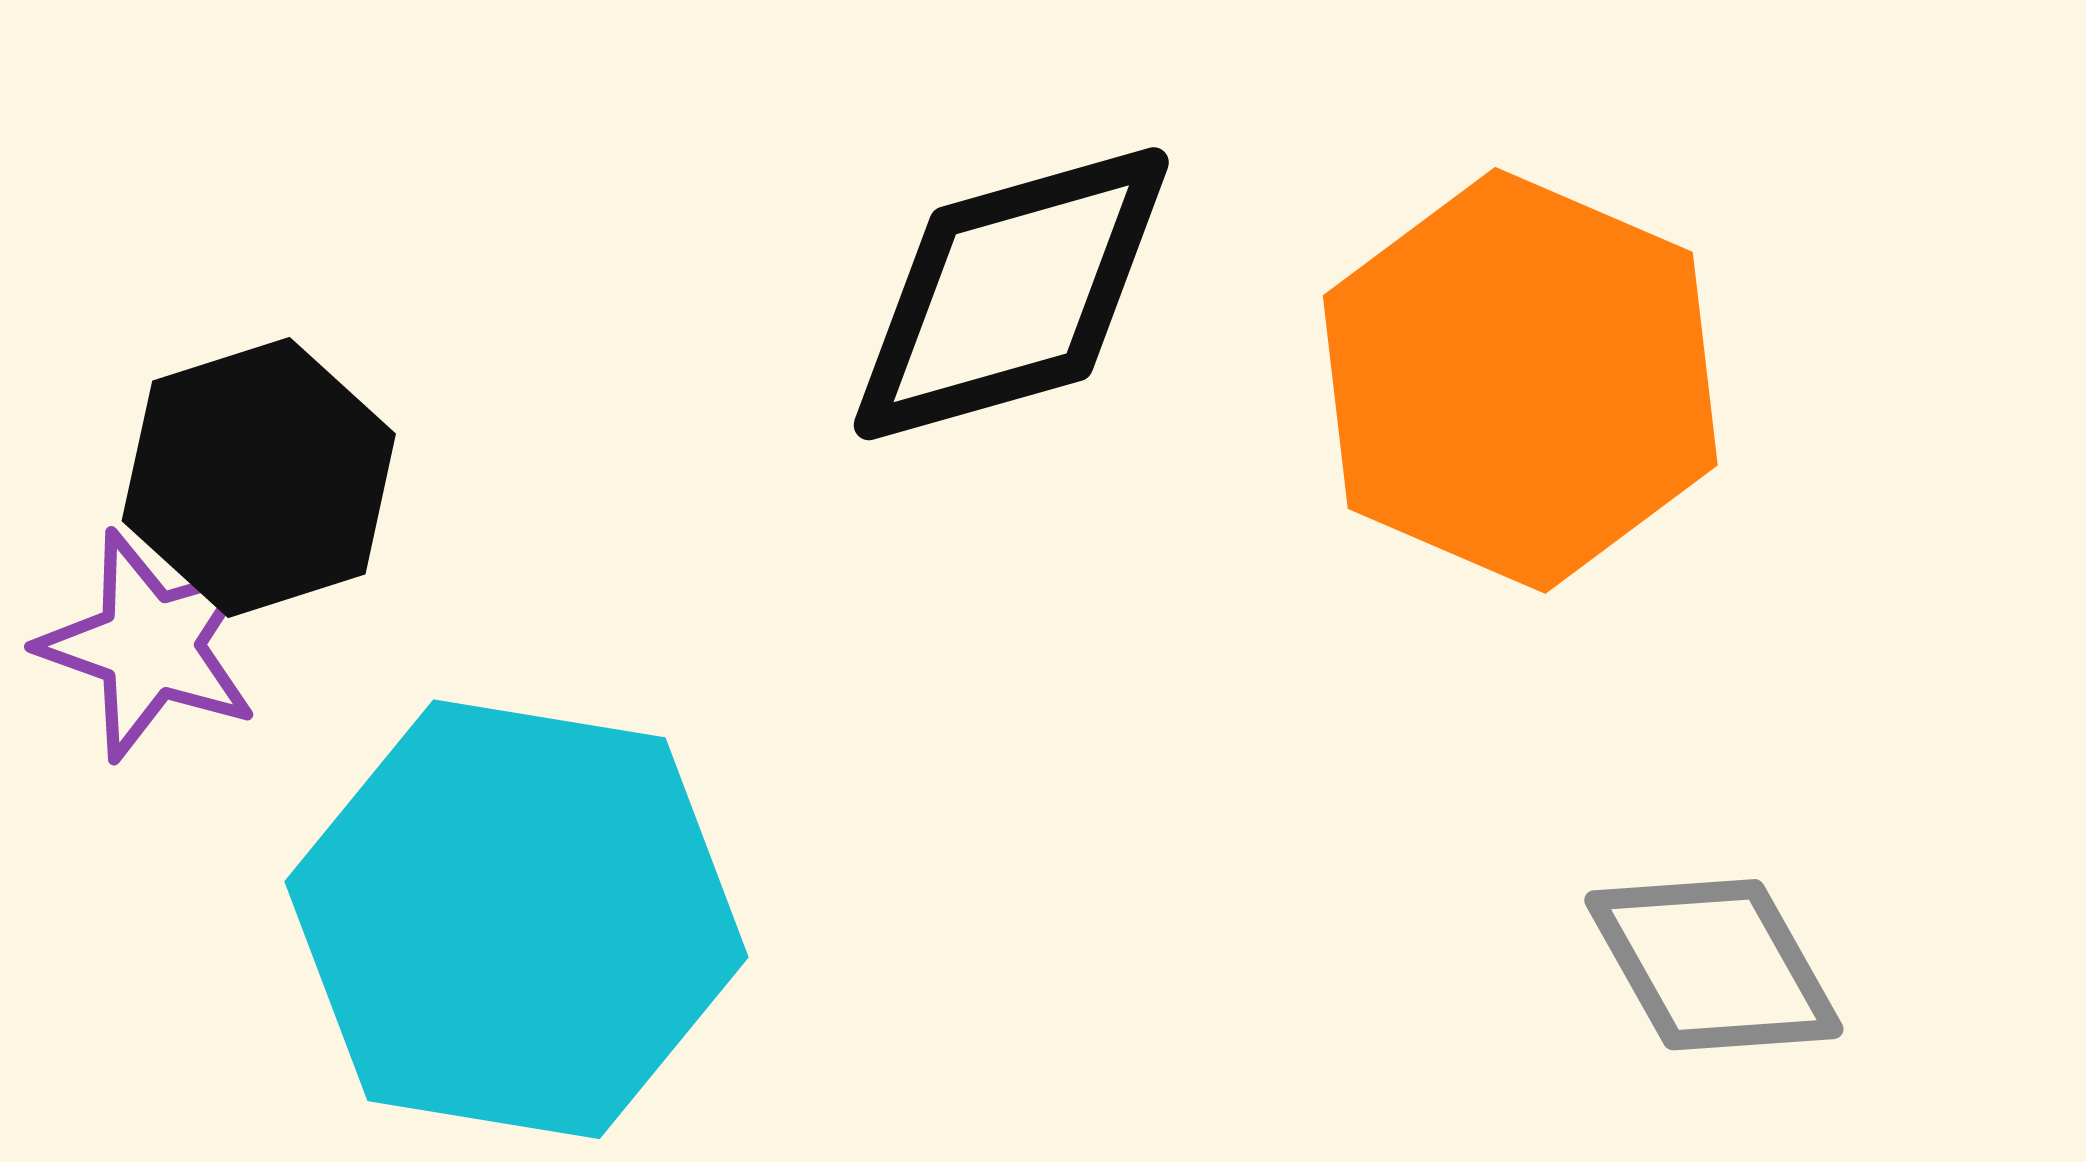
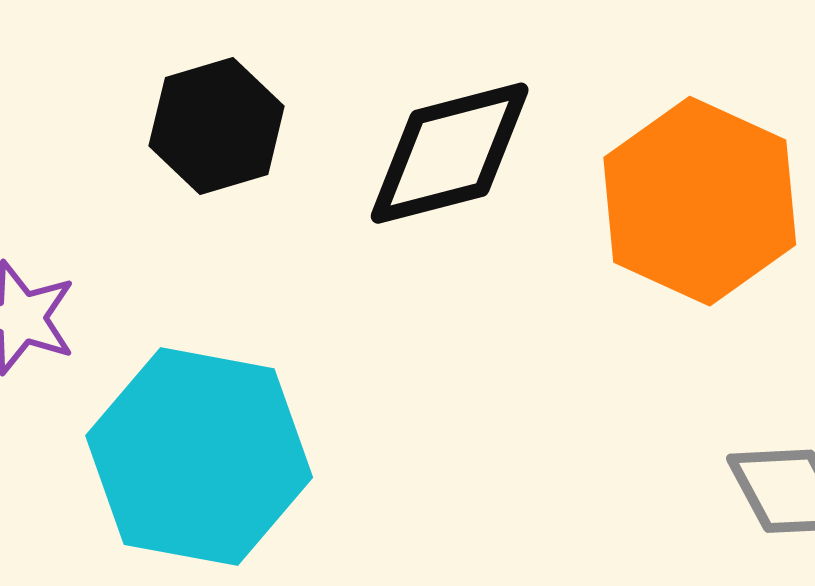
black hexagon: (259, 477) -> (217, 126), moved

